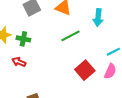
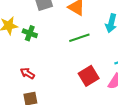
red arrow: (19, 62) -> (27, 73), moved

